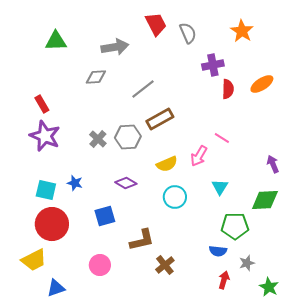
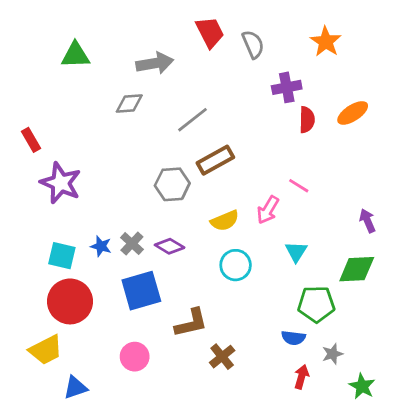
red rectangle: (42, 104) -> (31, 140), moved
gray cross: (98, 139) -> (132, 244), moved
blue square: (105, 216) -> (141, 291), size x1.4

